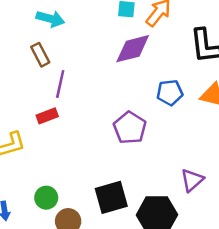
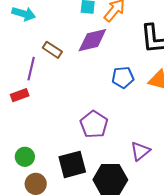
brown rectangle: (40, 55) -> (52, 50), moved, turned -30
purple pentagon: (130, 128) -> (94, 124), moved
green circle: (46, 198) -> (25, 157), moved

